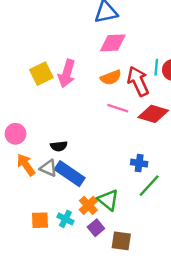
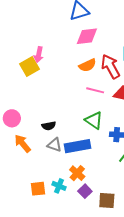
pink arrow: (67, 74) -> (39, 55), moved, size x0.7
gray triangle: (48, 168) -> (55, 145), moved
blue rectangle: (70, 174) -> (78, 146), moved, turned -40
green triangle: (108, 200) -> (94, 120), moved

